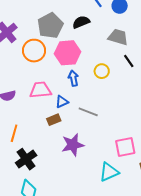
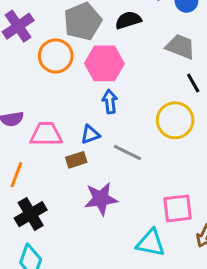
yellow circle: (102, 71) -> (175, 120), moved, size x1.6
pink trapezoid: (40, 90) -> (46, 134), moved
cyan triangle: (109, 172) -> (151, 243), turned 30

